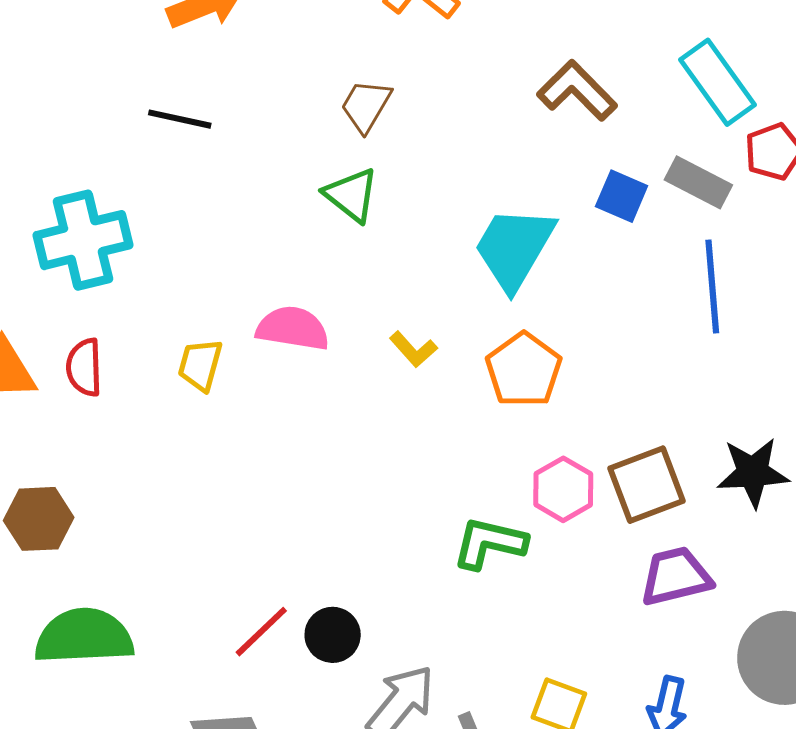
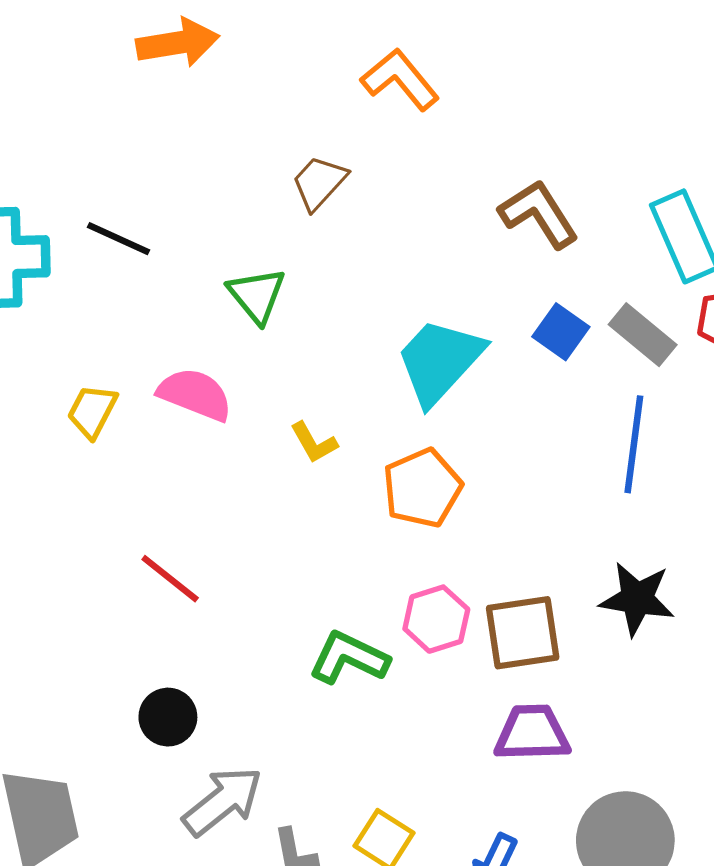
black line: (180, 119) -> (118, 239), moved
green triangle: (351, 195) -> (257, 295), moved
black star: (753, 472) -> (637, 599), moved
red line: (261, 632) -> (170, 579), moved, turned 70

